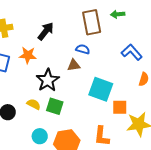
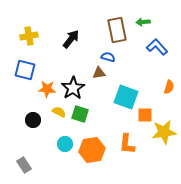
blue L-shape: (132, 52) -> (157, 47), moved
orange star: (28, 55) -> (47, 89), moved

